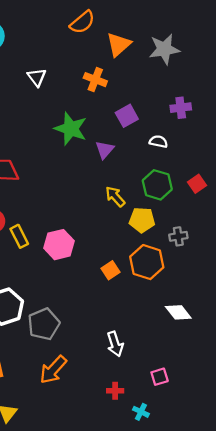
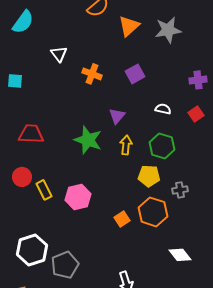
orange cross: (95, 80) -> (92, 74), moved
purple cross: (181, 108) -> (198, 80), moved
purple square: (127, 116) -> (135, 74), moved
green star: (71, 129) -> (88, 140), moved
red square: (197, 184) -> (196, 114), moved
yellow arrow: (115, 197) -> (126, 145), moved, turned 48

